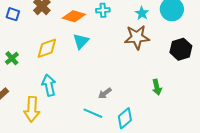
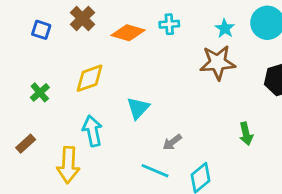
cyan triangle: (81, 41) -> (138, 108), moved

